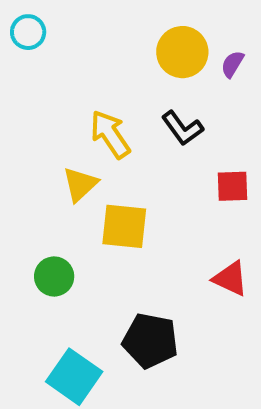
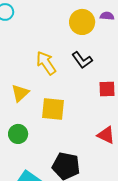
purple semicircle: (232, 64) -> (107, 16), moved, turned 64
yellow triangle: (80, 184) -> (20, 93), moved

